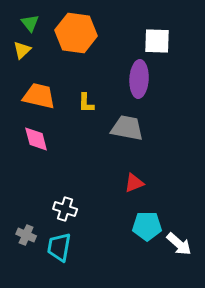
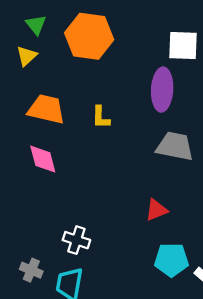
gray trapezoid: (127, 128) -> (175, 146), moved

